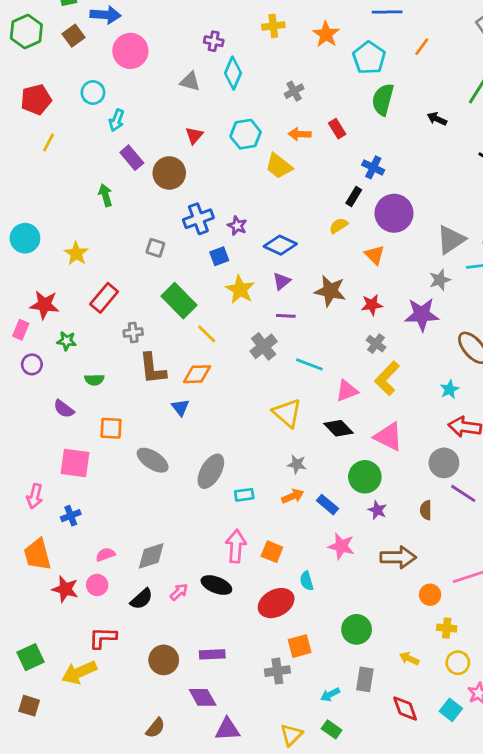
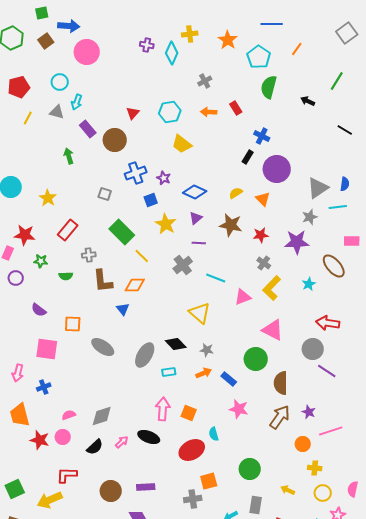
cyan diamond: (233, 73) -> (172, 53), moved
gray triangle: (190, 81) -> (57, 112), moved
yellow trapezoid: (279, 166) -> (182, 144), moved
yellow semicircle: (339, 226) -> (236, 193), moved
green semicircle: (94, 380) -> (66, 276), moved
cyan star: (449, 389) -> (309, 284), moved
black diamond: (339, 428) -> (176, 344), moved
purple star: (377, 510) -> (309, 412), moved
brown semicircle: (426, 510) -> (281, 383), moved, size x1.6
brown arrow: (398, 557) -> (280, 417), turned -55

